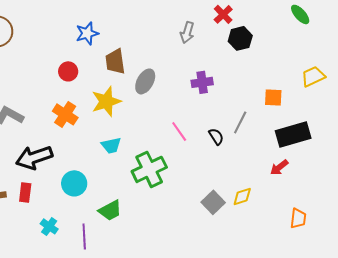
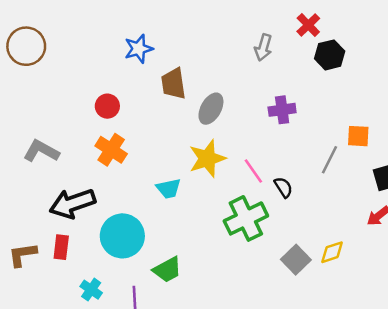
red circle: (68, 71) -> (107, 106), moved
orange square: (273, 97) -> (358, 136), moved
yellow star: (106, 101) -> (207, 159), moved
black semicircle: (216, 136) -> (283, 187), moved
green cross: (149, 169) -> (246, 218), moved
cyan circle: (74, 183) -> (122, 236), size x1.4

